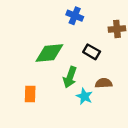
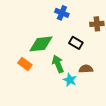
green arrow: (70, 77) -> (58, 64), turned 138
orange rectangle: (30, 94) -> (25, 64), moved, turned -56

